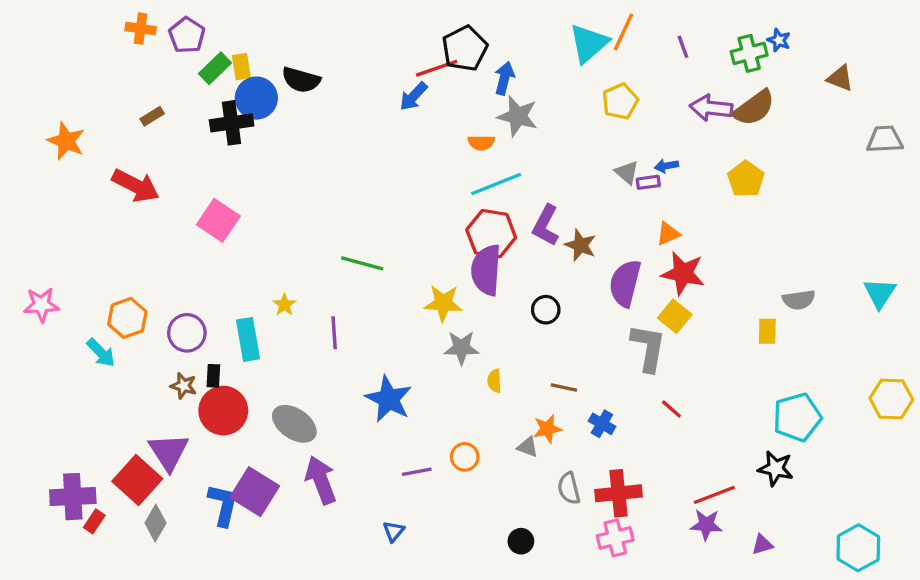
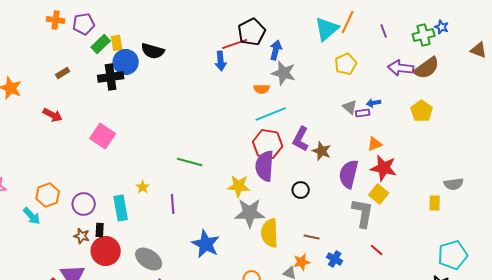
purple pentagon: (187, 35) -> (84, 24), turned 30
blue arrow: (413, 96) -> (221, 61), turned -48
red arrow: (136, 186) -> (53, 115), size x0.7
gray star: (461, 348) -> (250, 213), size x1.4
yellow semicircle: (494, 381) -> (270, 233), size x2.0

